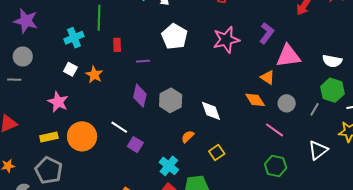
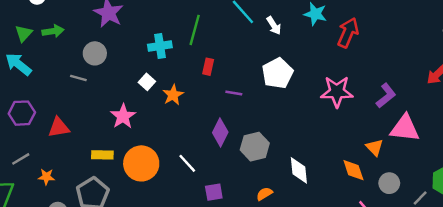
purple square: (135, 145) -> (214, 192), moved, turned 35

